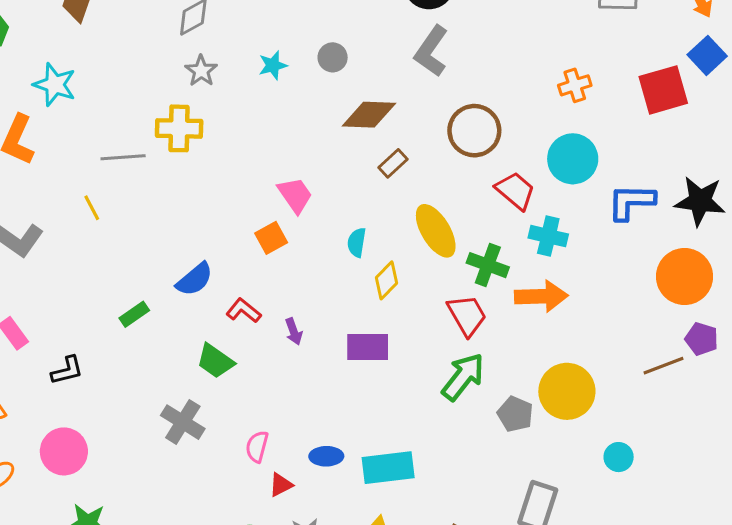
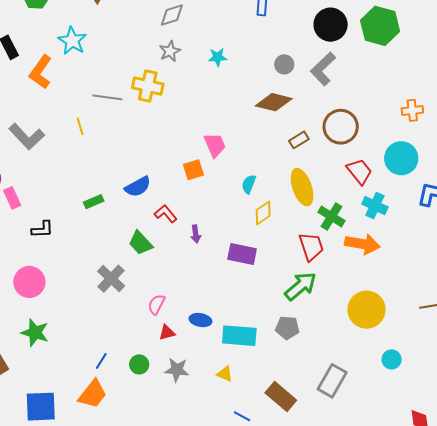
gray circle: (333, 57) -> (284, 64), moved
brown rectangle: (393, 163) -> (299, 140), moved
gray pentagon: (515, 414) -> (287, 328), moved, turned -30

